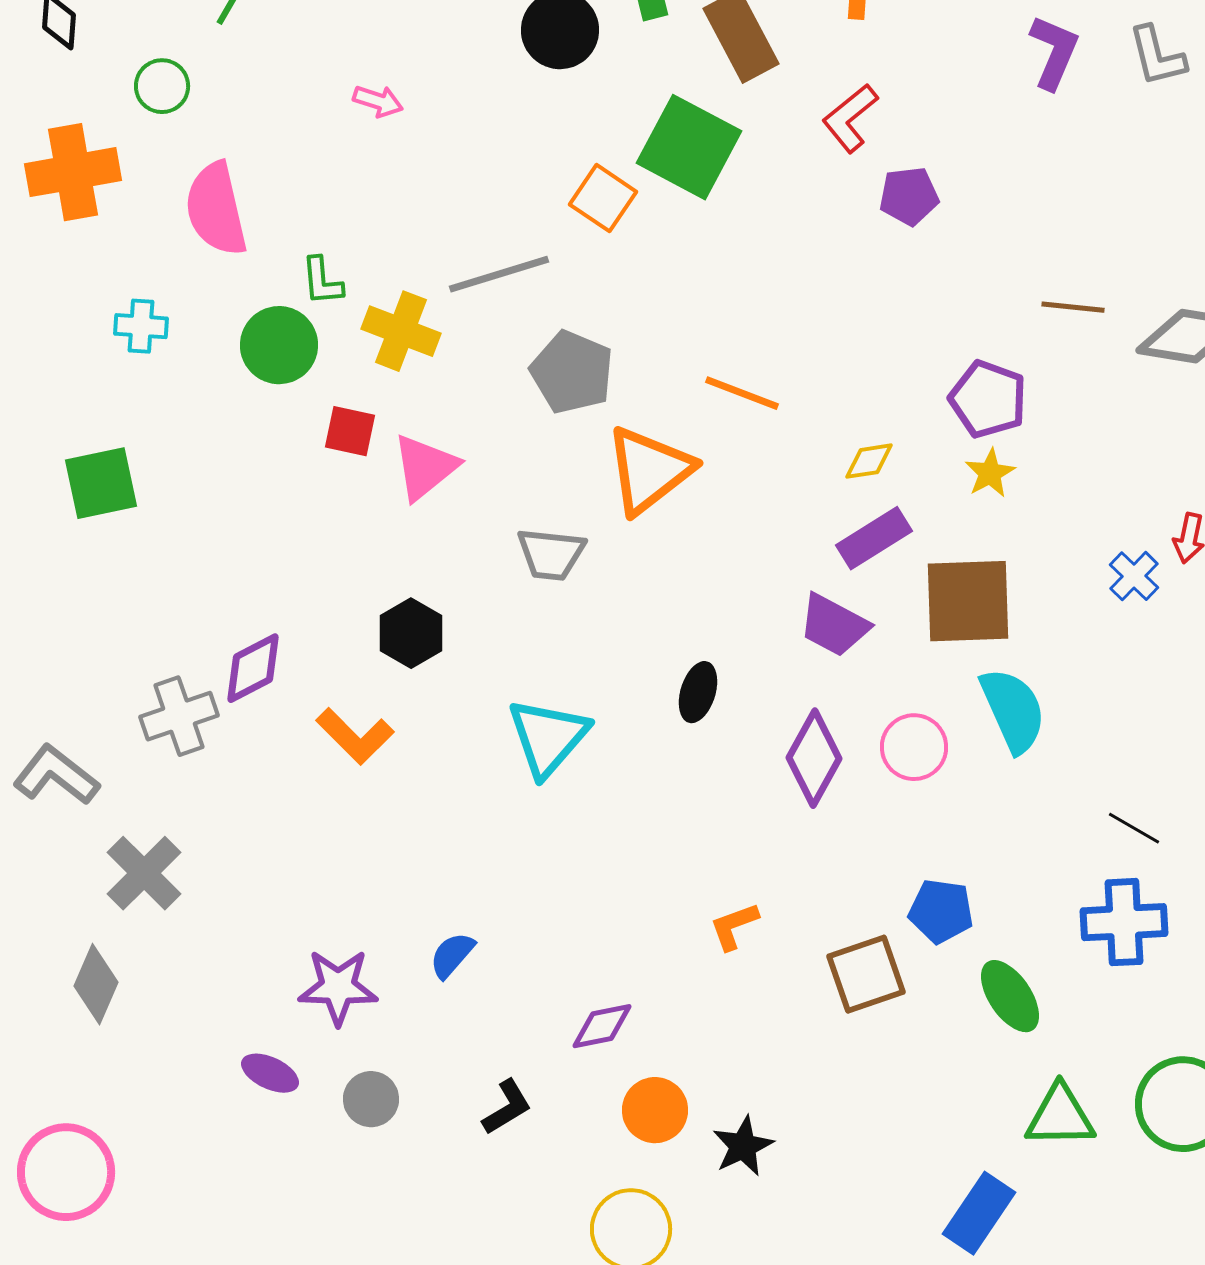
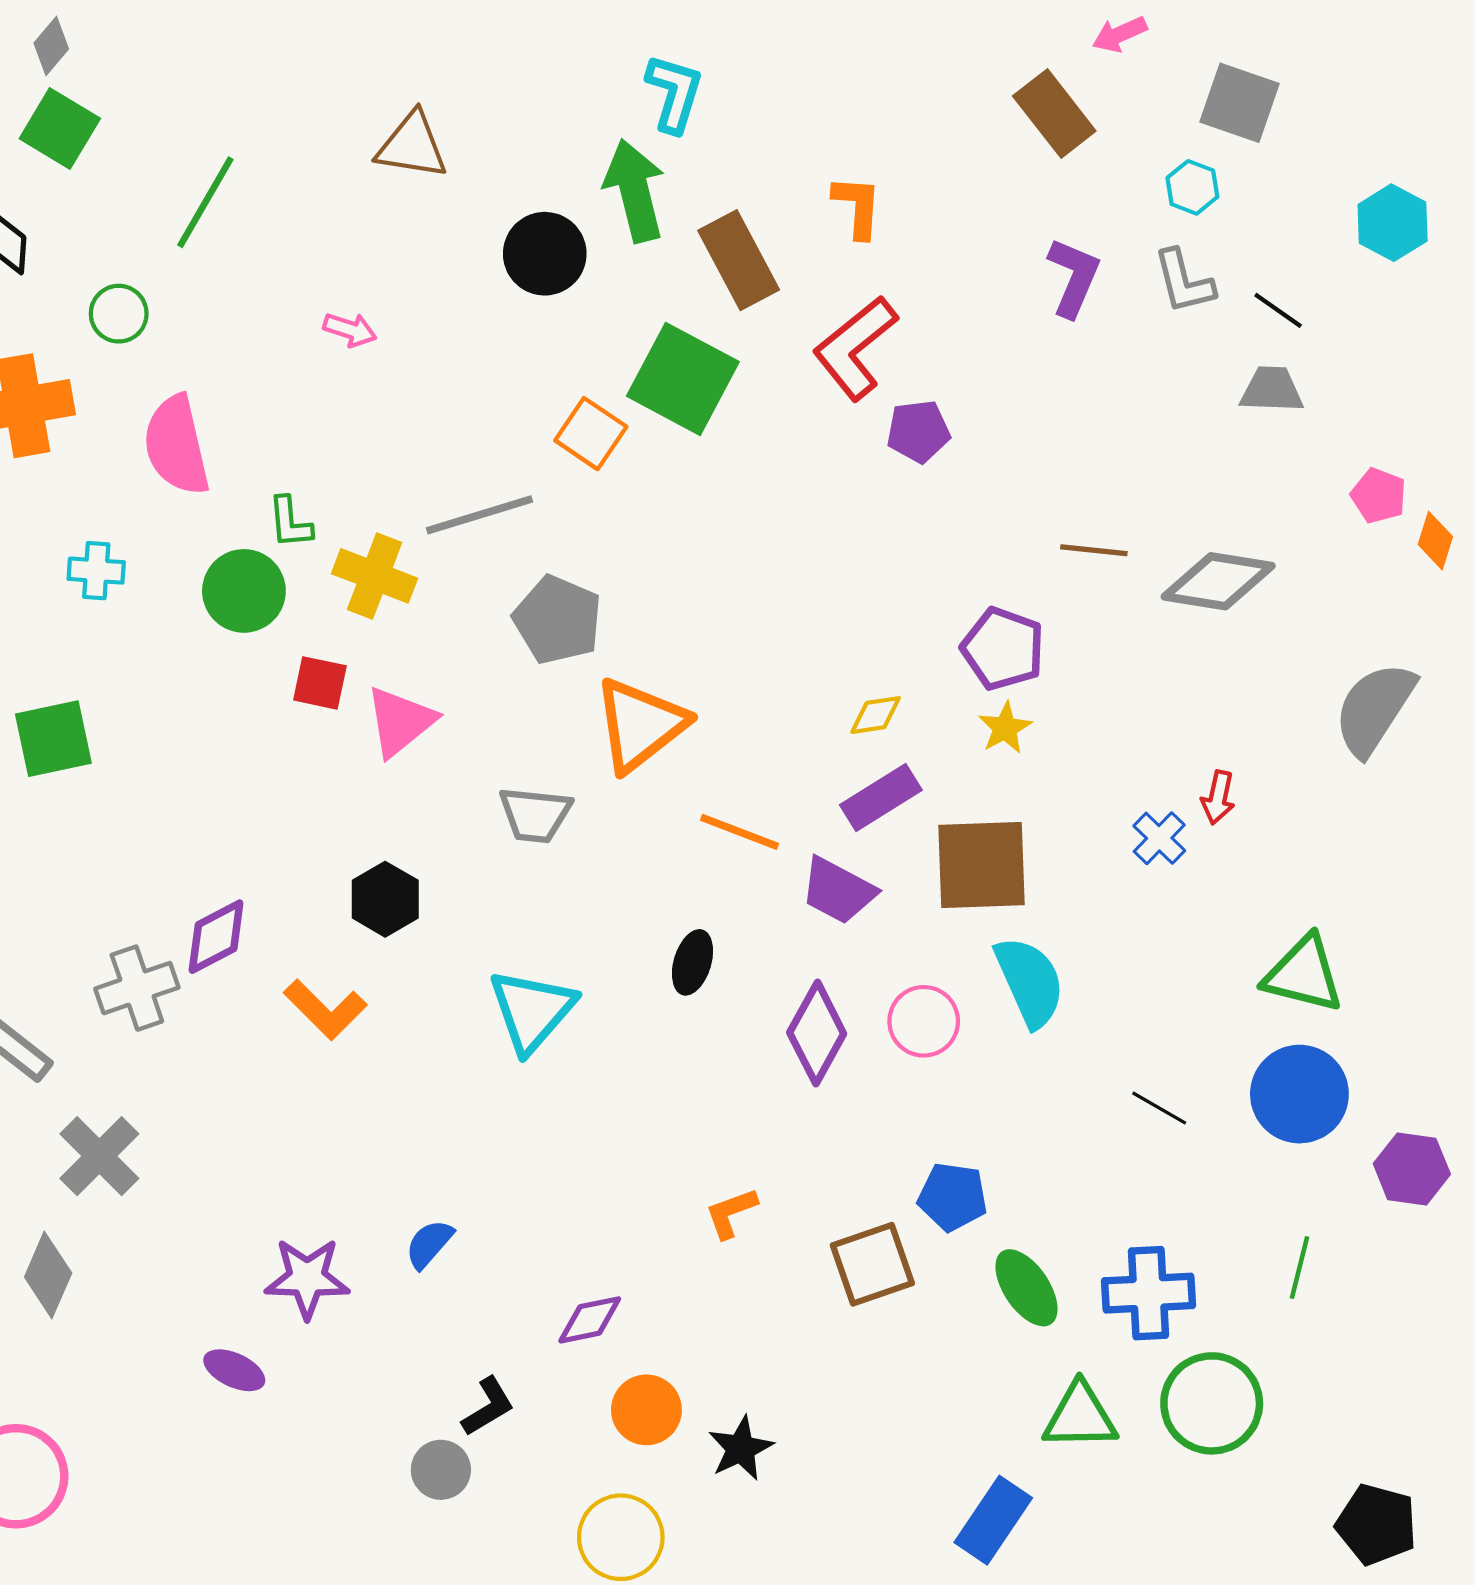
red L-shape: (850, 118) -> (855, 348), size x1.4
orange line: (742, 393) -> (740, 832), moved
blue cross: (1124, 922) -> (1149, 1293), moved
gray circle: (371, 1099) -> (441, 1470), moved

